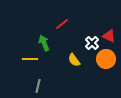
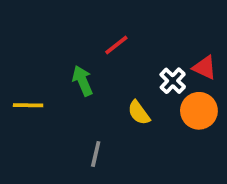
yellow line: (30, 59) -> (28, 105), moved
gray line: (38, 86) -> (96, 154), moved

